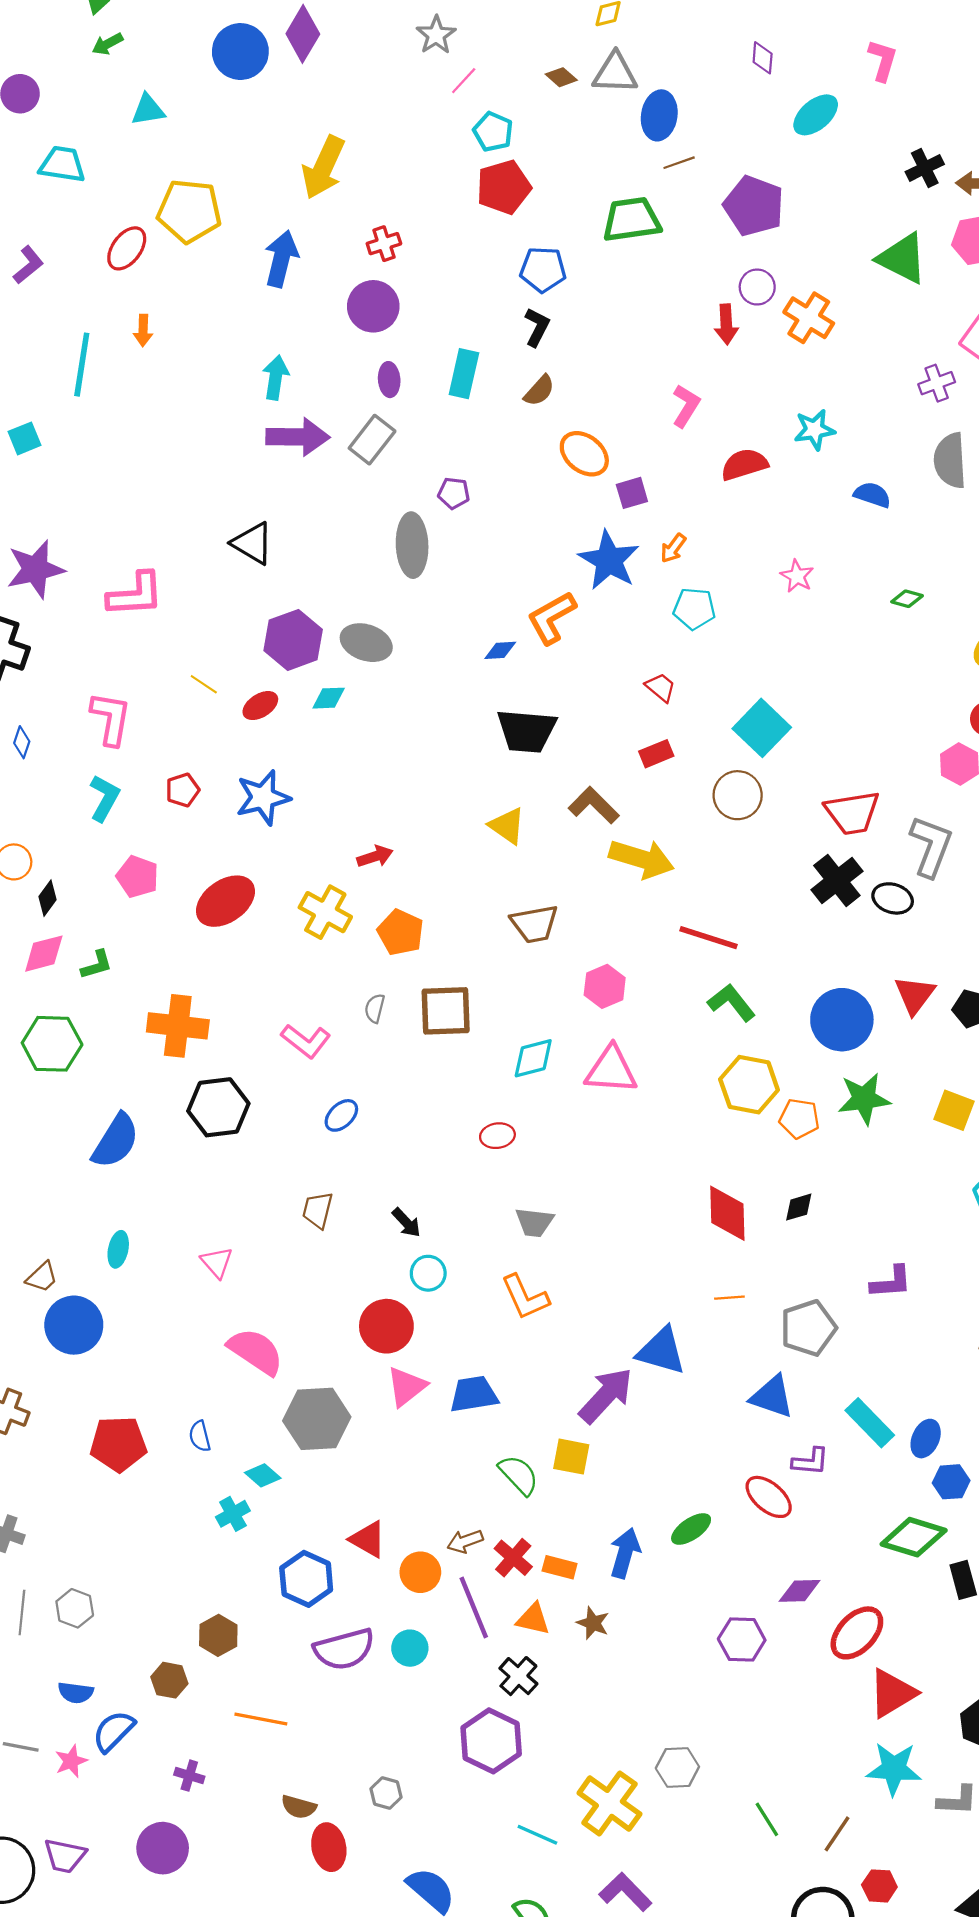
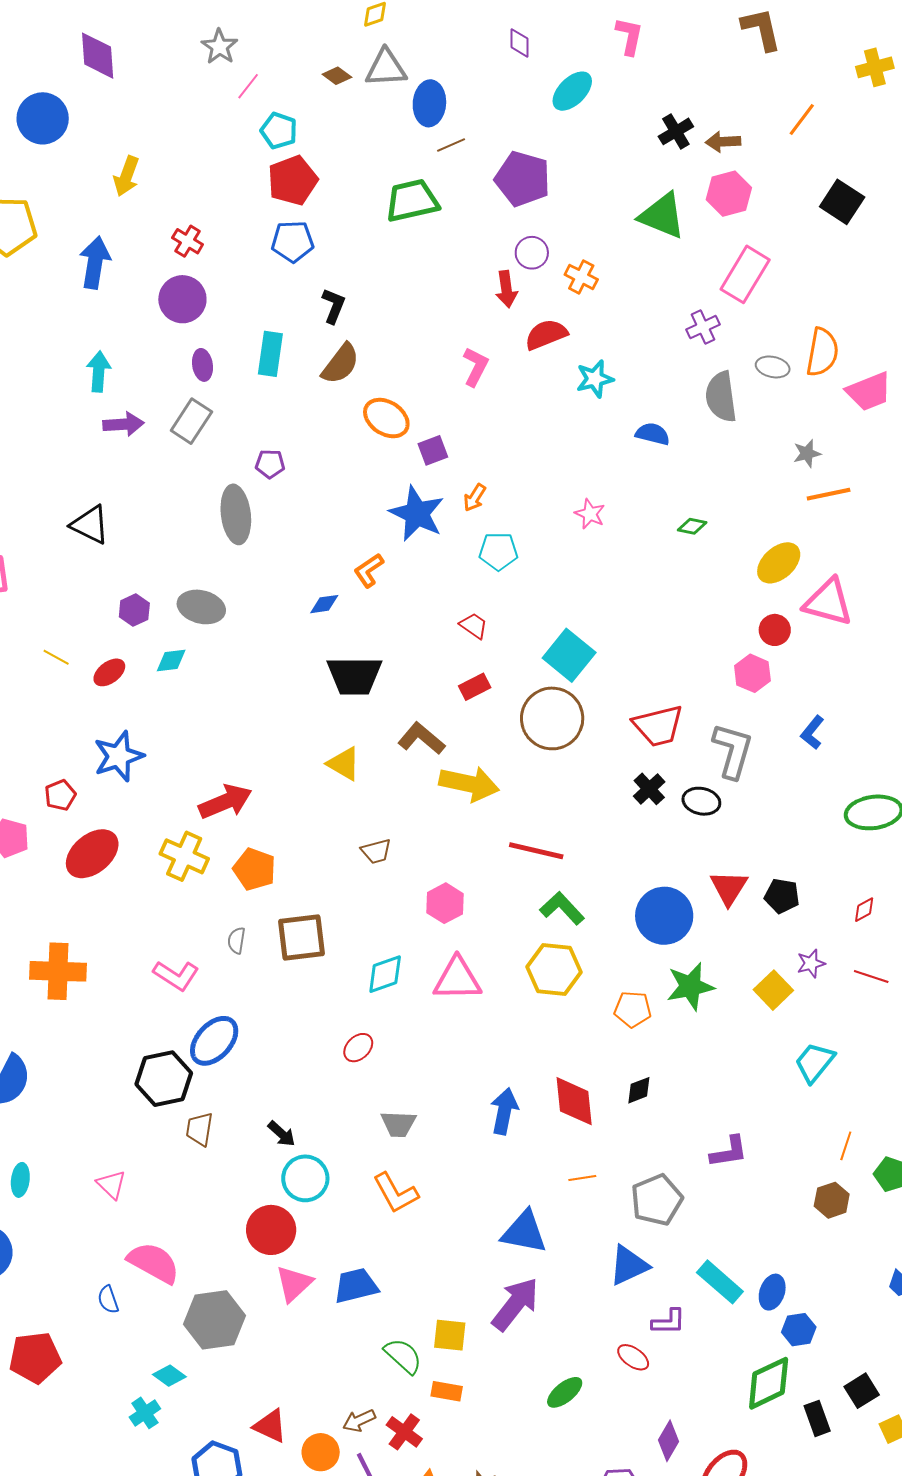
purple diamond: (303, 34) -> (98, 56), turned -30
blue circle: (240, 52) -> (43, 118), moved
yellow arrow: (323, 167) -> (127, 176), size x0.7
red cross: (384, 244) -> (188, 241), turned -36
blue pentagon: (543, 270) -> (293, 241), moved
orange cross: (809, 318) -> (581, 277), size x0.7
brown semicircle: (539, 391) -> (340, 364), size x1.4
purple arrow: (298, 437) -> (123, 424), size x0.7
red semicircle: (744, 464) -> (546, 335), moved
orange L-shape: (552, 618) -> (369, 570), size x0.7
purple hexagon: (293, 640) -> (134, 610), size x0.6
red pentagon: (183, 790) -> (60, 795), moved
brown circle: (738, 795) -> (552, 718), size x1.4
red arrow: (375, 856) -> (225, 802), size x1.6
black cross: (837, 881) -> (649, 789), size x0.7
brown trapezoid: (534, 924) -> (376, 851), size x0.7
yellow hexagon: (749, 1085) -> (554, 969), moved
black hexagon: (218, 1107) -> (164, 1079), moved
yellow square: (954, 1110) -> (773, 990), turned 30
blue ellipse: (341, 1115) -> (214, 1041), size x1.6
red ellipse: (497, 1136) -> (358, 1048), turned -32
cyan circle: (428, 1273) -> (305, 1178), size x1.4
purple arrow: (606, 1395) -> (515, 1304), moved
blue triangle: (772, 1397) -> (629, 1265), turned -39
blue semicircle: (200, 1436) -> (108, 1300), moved
red ellipse: (769, 1497) -> (633, 1357), size x0.7
green diamond: (914, 1537) -> (769, 1383), turned -38
blue arrow: (625, 1553) -> (504, 1111), moved
orange rectangle: (560, 1567) -> (447, 1391), moved
purple diamond: (800, 1591) -> (668, 1441), turned -54

